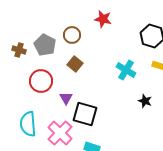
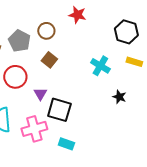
pink cross: (60, 133) -> (34, 129), turned 30

